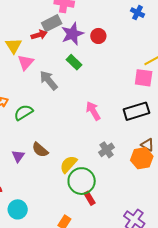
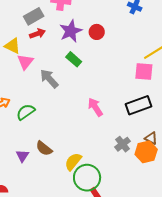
gray rectangle: (52, 23) -> (34, 16), moved
yellow triangle: (14, 46) -> (12, 46), turned -30
gray cross: (107, 150) -> (123, 144), moved

